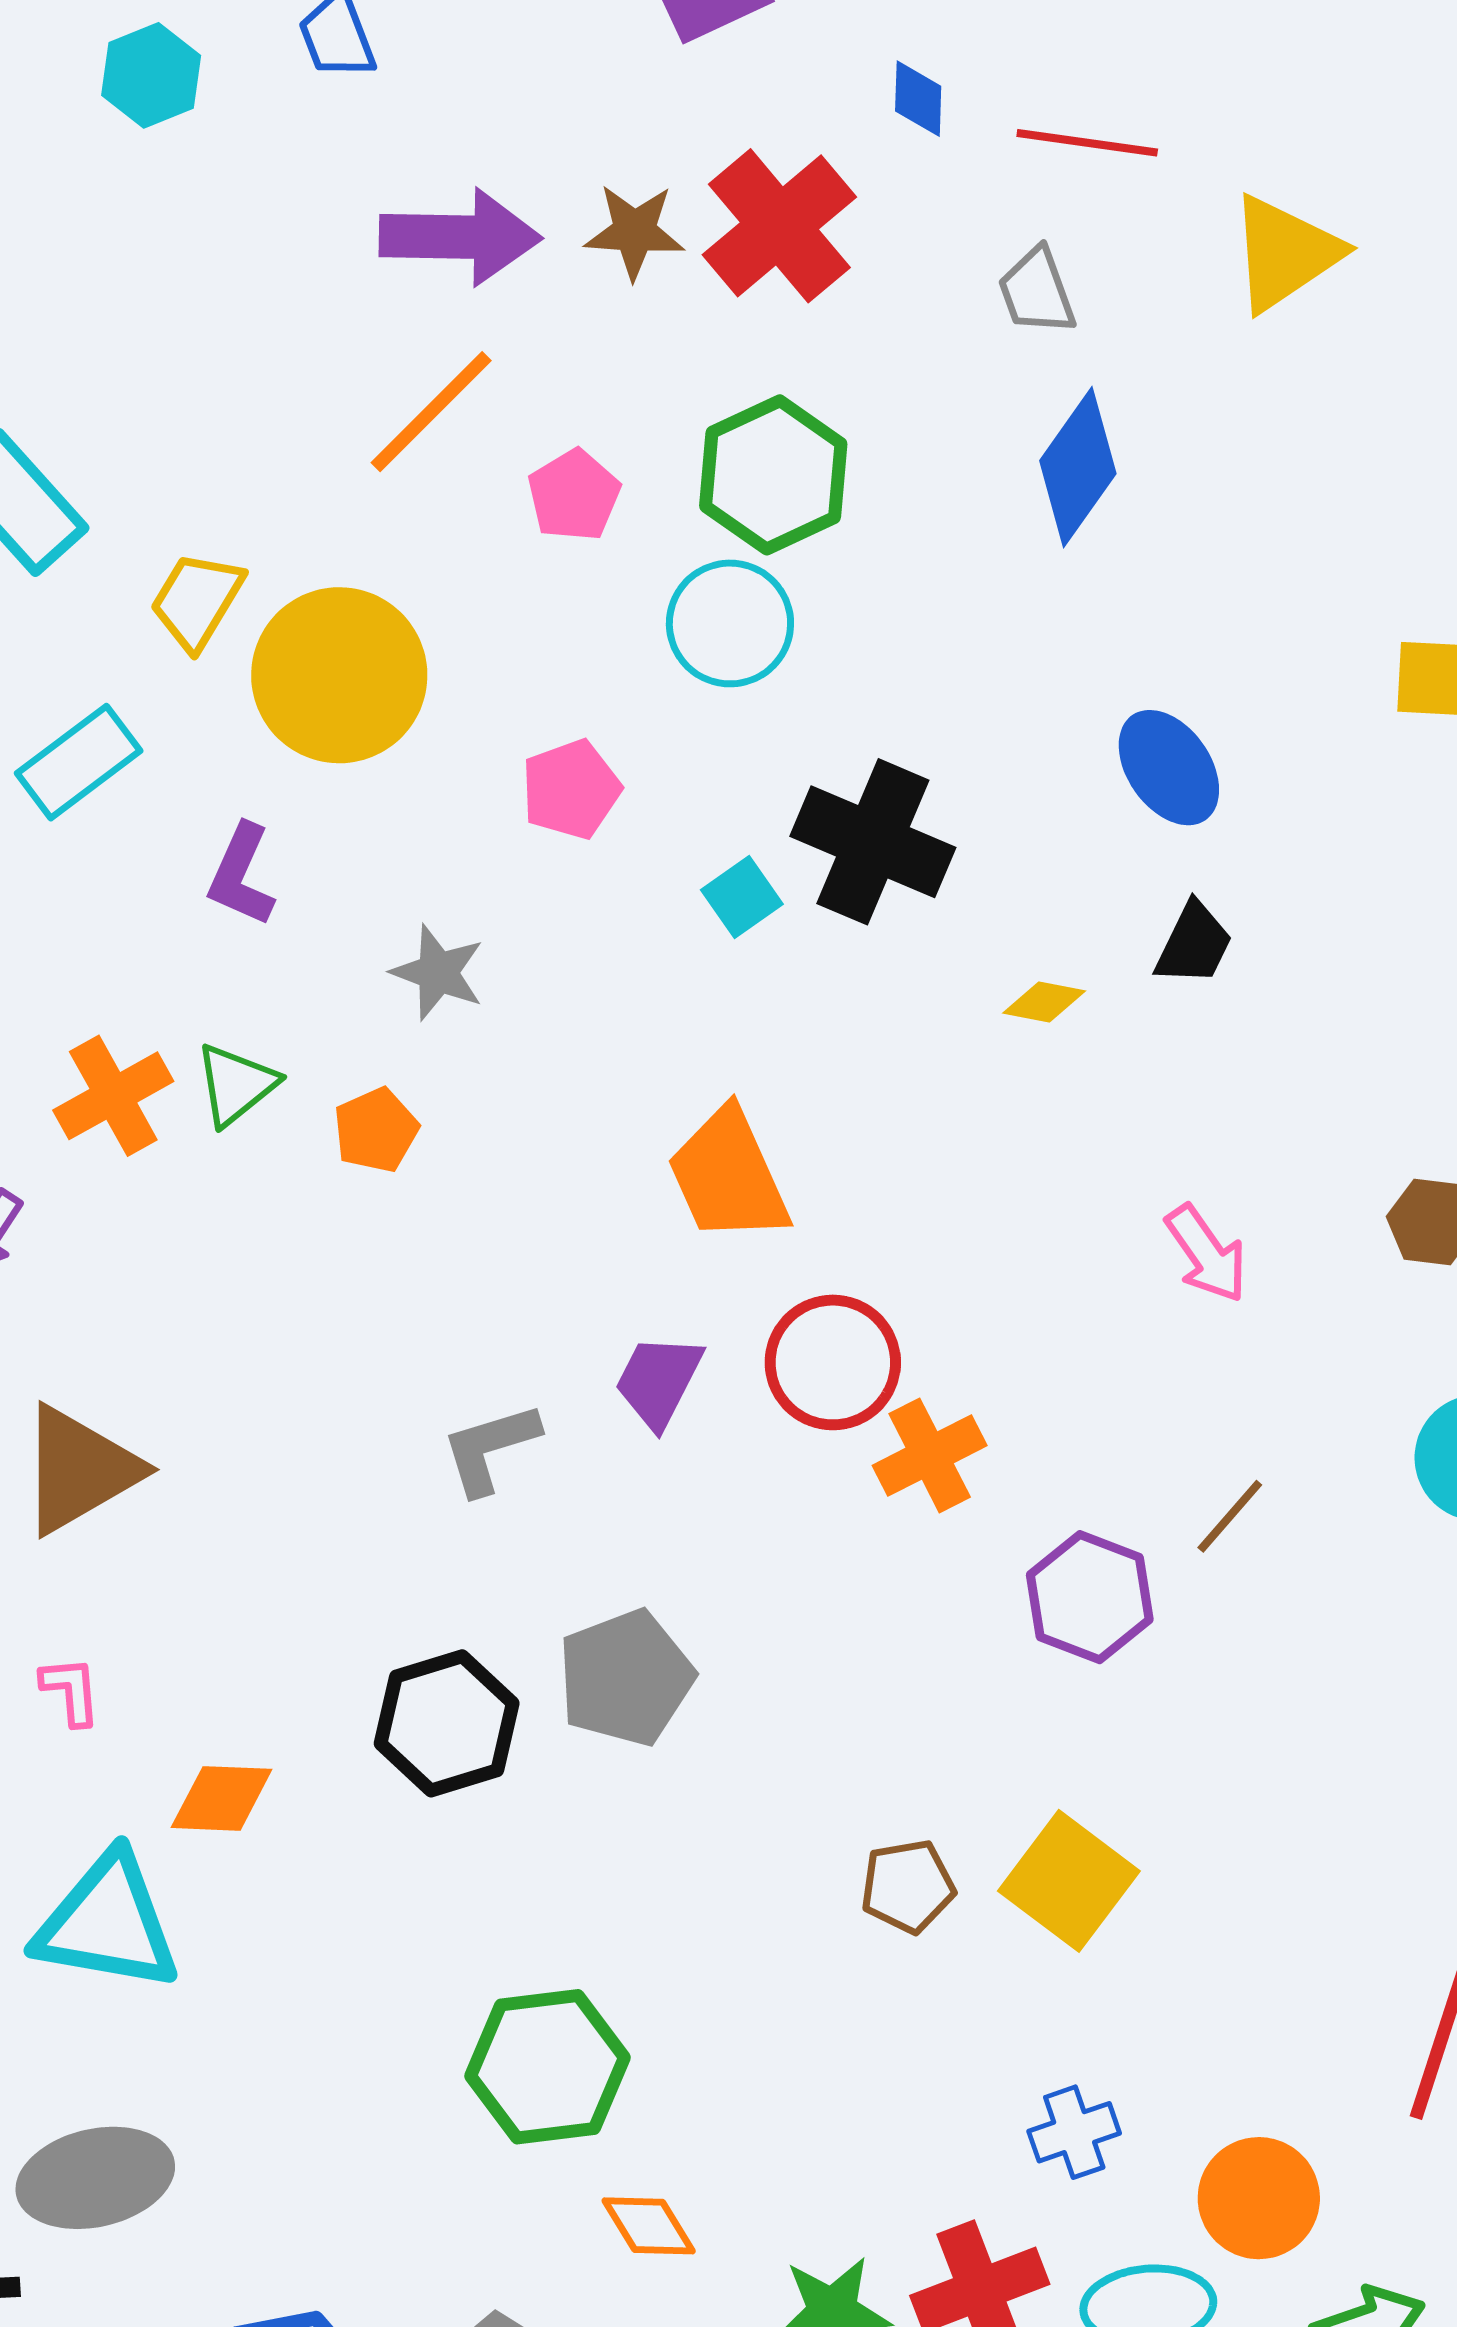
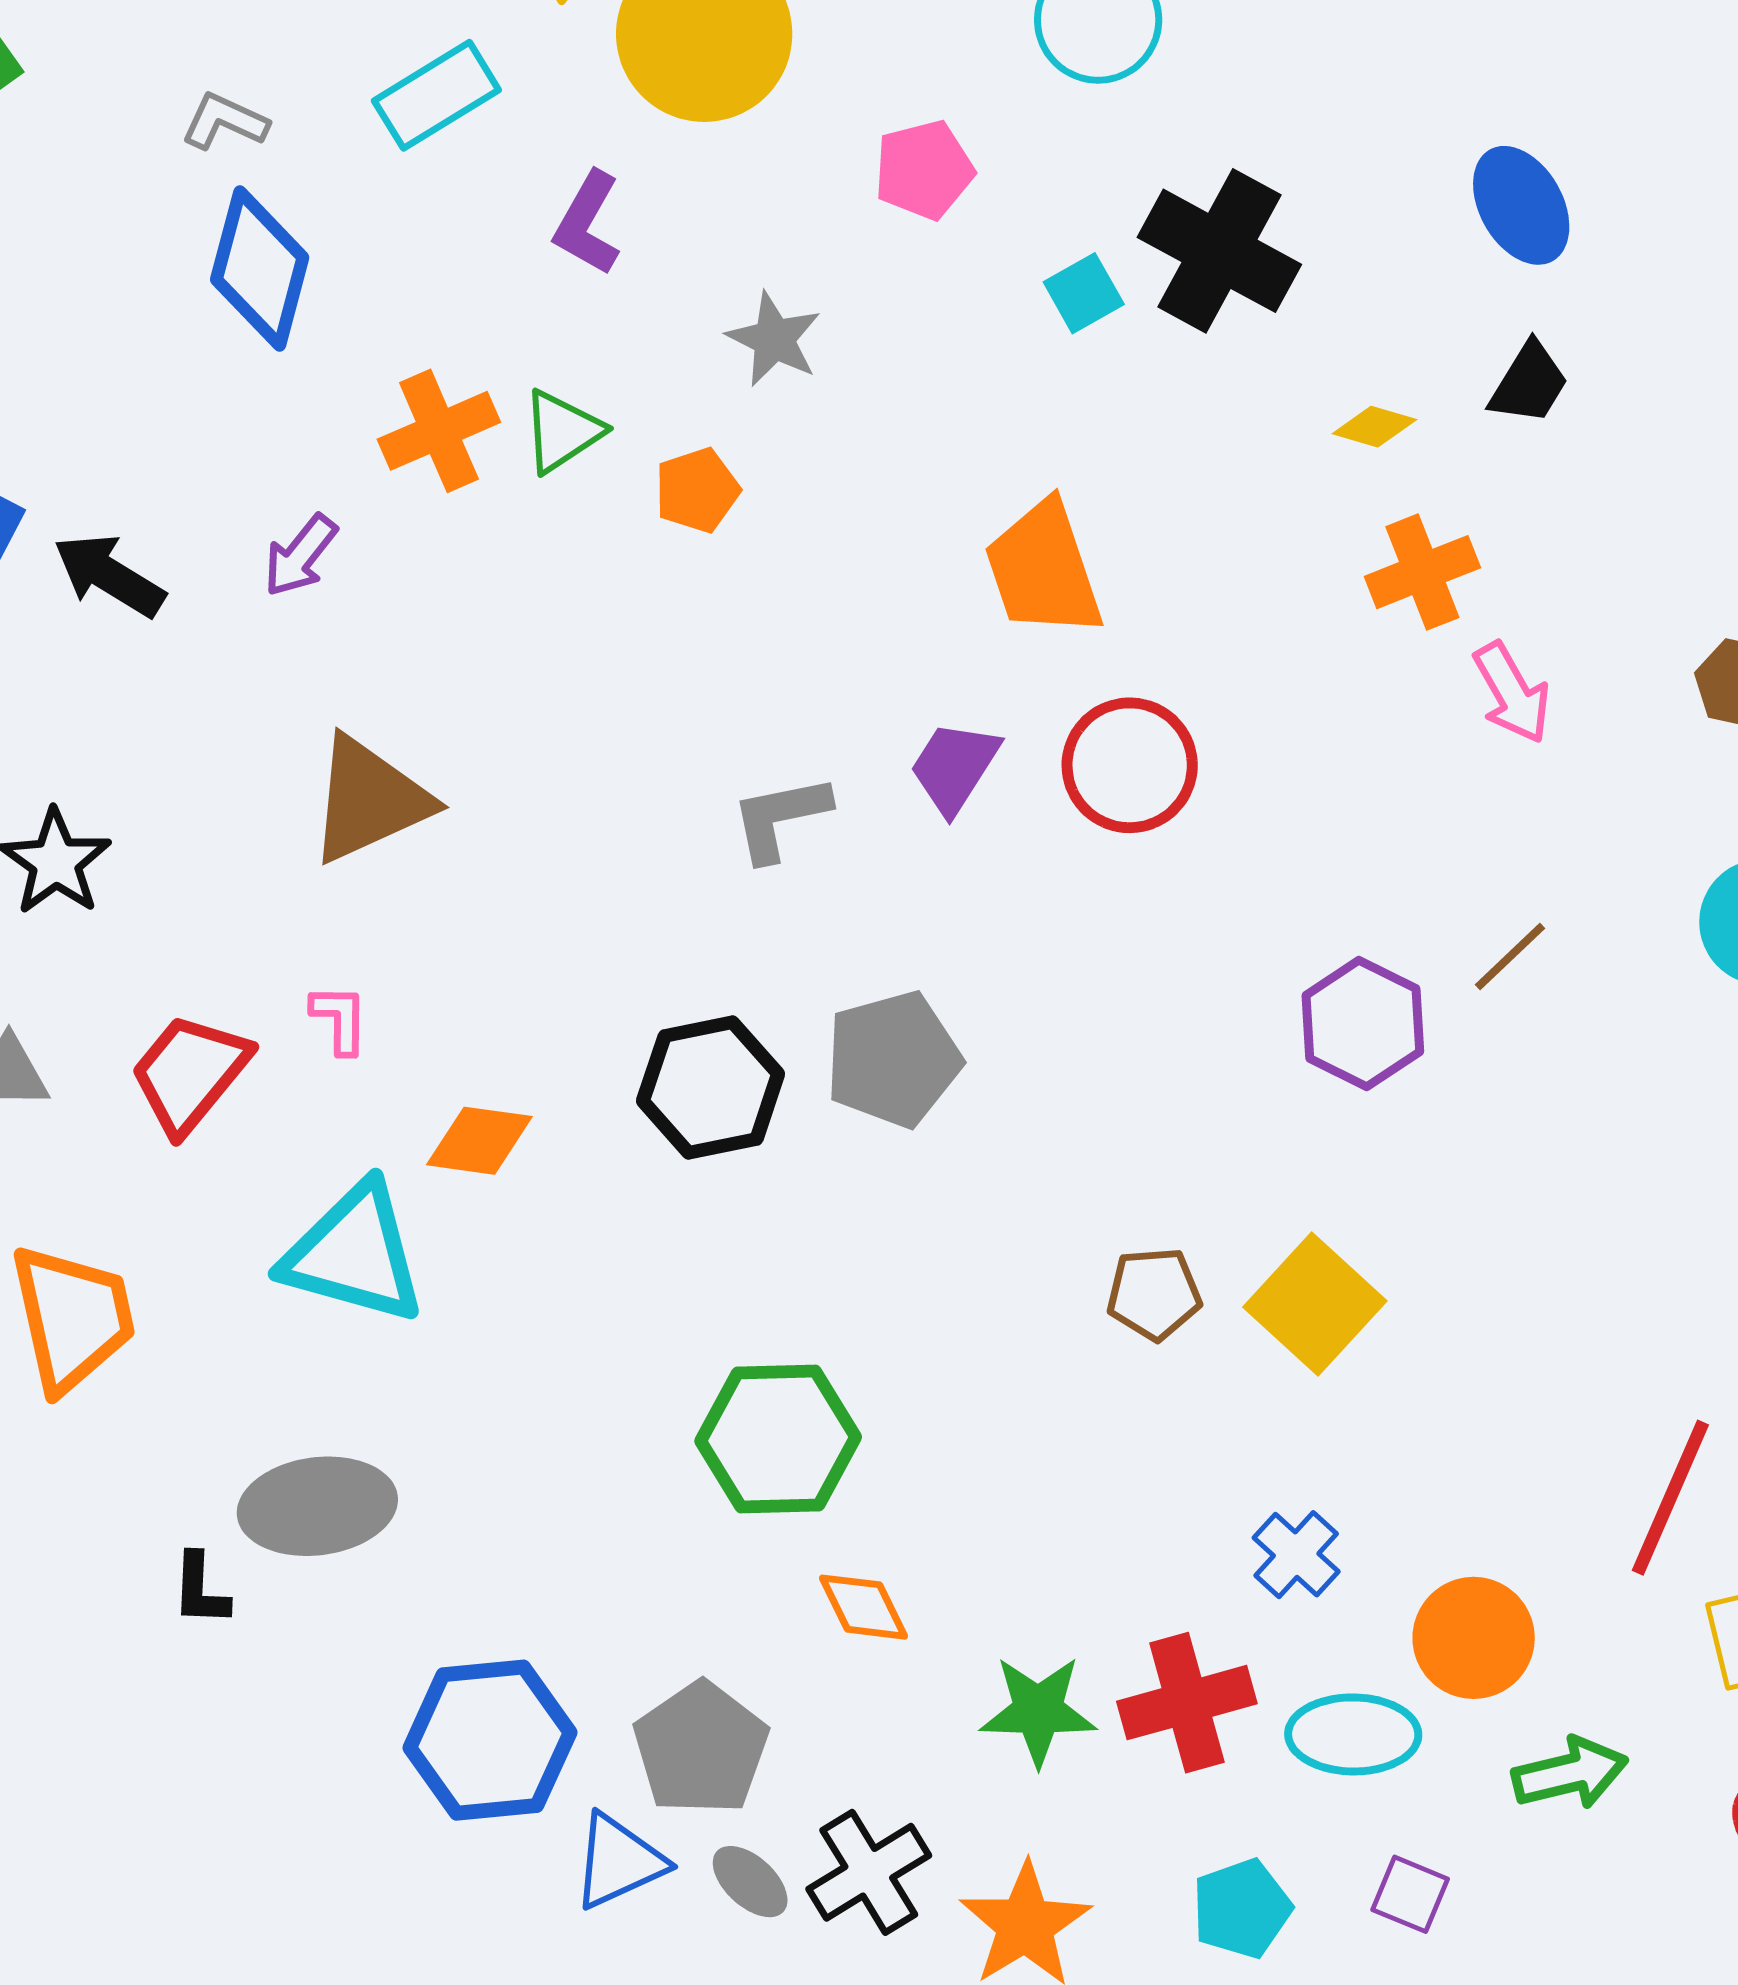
orange cross: (930, 1455) -> (1422, 572), moved
blue cross: (1074, 2132) -> (1296, 1555), turned -34

